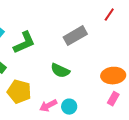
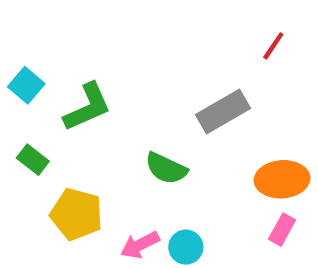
gray rectangle: (75, 36) -> (223, 112), moved

